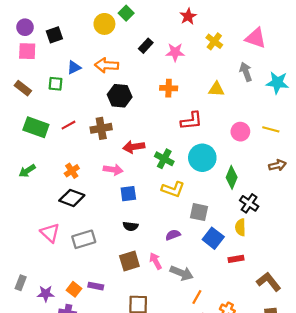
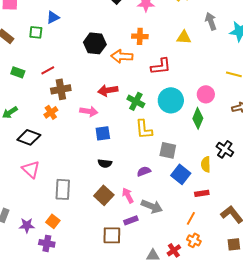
orange arrow: (107, 65) -> (122, 56), moved
green rectangle: (36, 127) -> (18, 72), size x0.6
brown cross: (101, 128) -> (61, 89), moved
pink circle: (240, 132) -> (206, 94), moved
yellow L-shape: (173, 189) -> (144, 129), turned 65
black diamond: (72, 198) -> (29, 137), moved
black cross: (249, 203) -> (225, 149), moved
gray rectangle: (84, 239) -> (63, 189), moved, turned -70
brown square: (129, 261) -> (104, 195), turned -30
purple rectangle: (96, 286) -> (131, 220), moved, turned -32
orange line: (197, 297) -> (191, 218), moved

